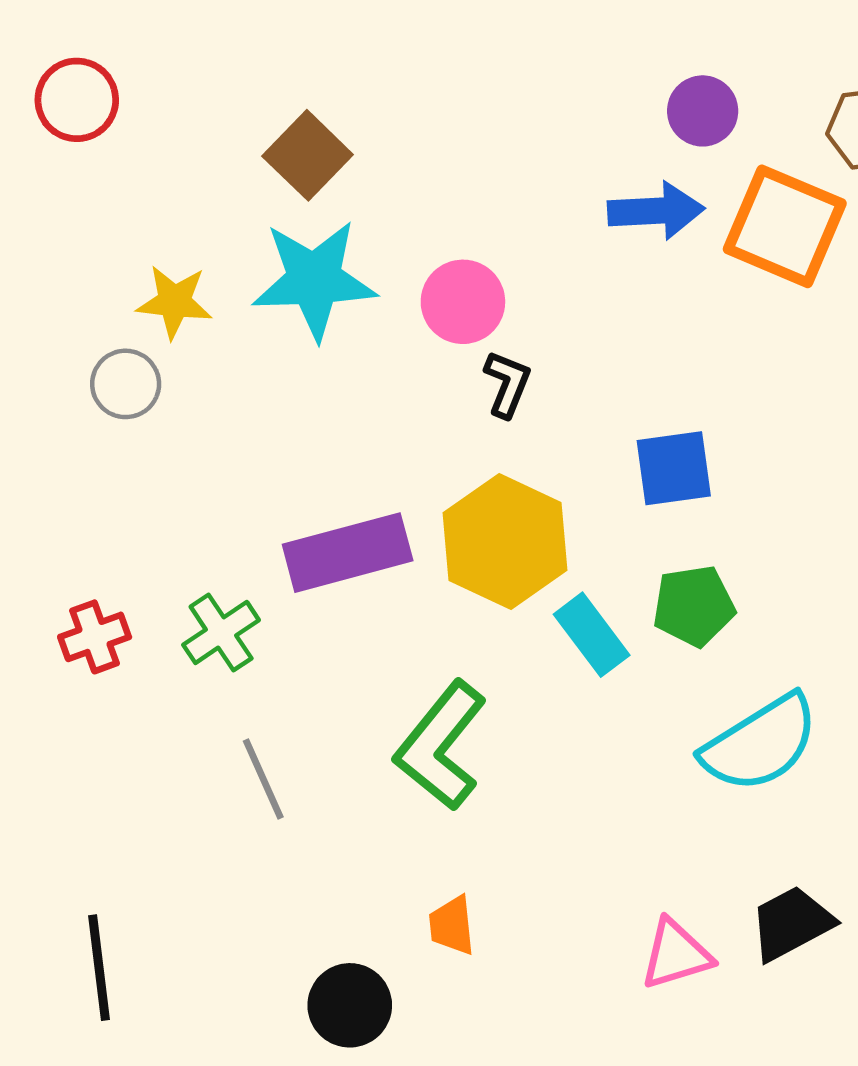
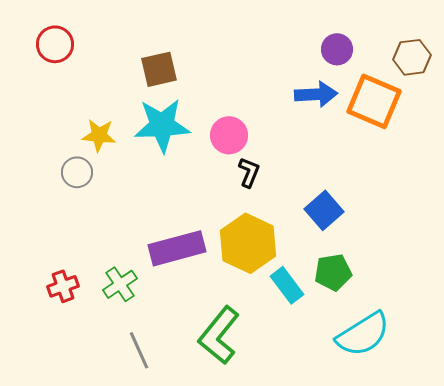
brown square: (308, 155) -> (159, 69), turned 33
blue square: (674, 468) -> (324, 210), turned -33

